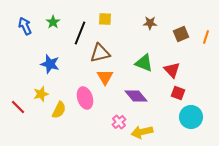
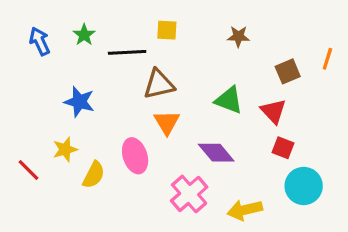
black line: (80, 33) -> (127, 52), turned 65
brown square: (181, 34) -> (288, 71), moved
pink cross: (119, 122) -> (189, 194), size x1.6
yellow arrow: (142, 132) -> (245, 210), moved

